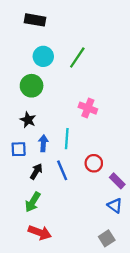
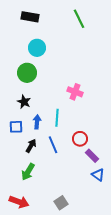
green line: (77, 58) -> (79, 19), moved, turned -60
purple rectangle: (117, 181) -> (92, 156), moved
red arrow: (40, 233) -> (19, 202), moved
gray square: (107, 238) -> (61, 203), moved

